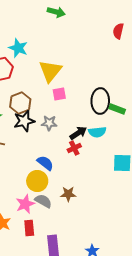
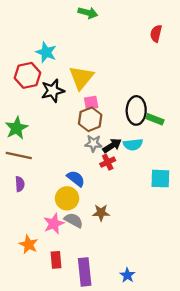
brown hexagon: (20, 103) -> (90, 119), moved
black star: (24, 121) -> (53, 91), moved
gray star: (49, 123) -> (93, 143), moved
red rectangle: (29, 228) -> (56, 260), moved

